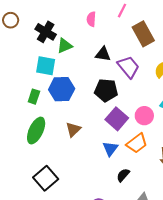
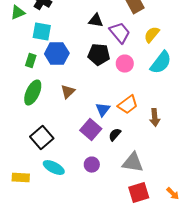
green triangle: (65, 46) -> (18, 13), moved
pink circle: (144, 116) -> (125, 64), moved
purple square: (117, 119) -> (91, 130), moved

